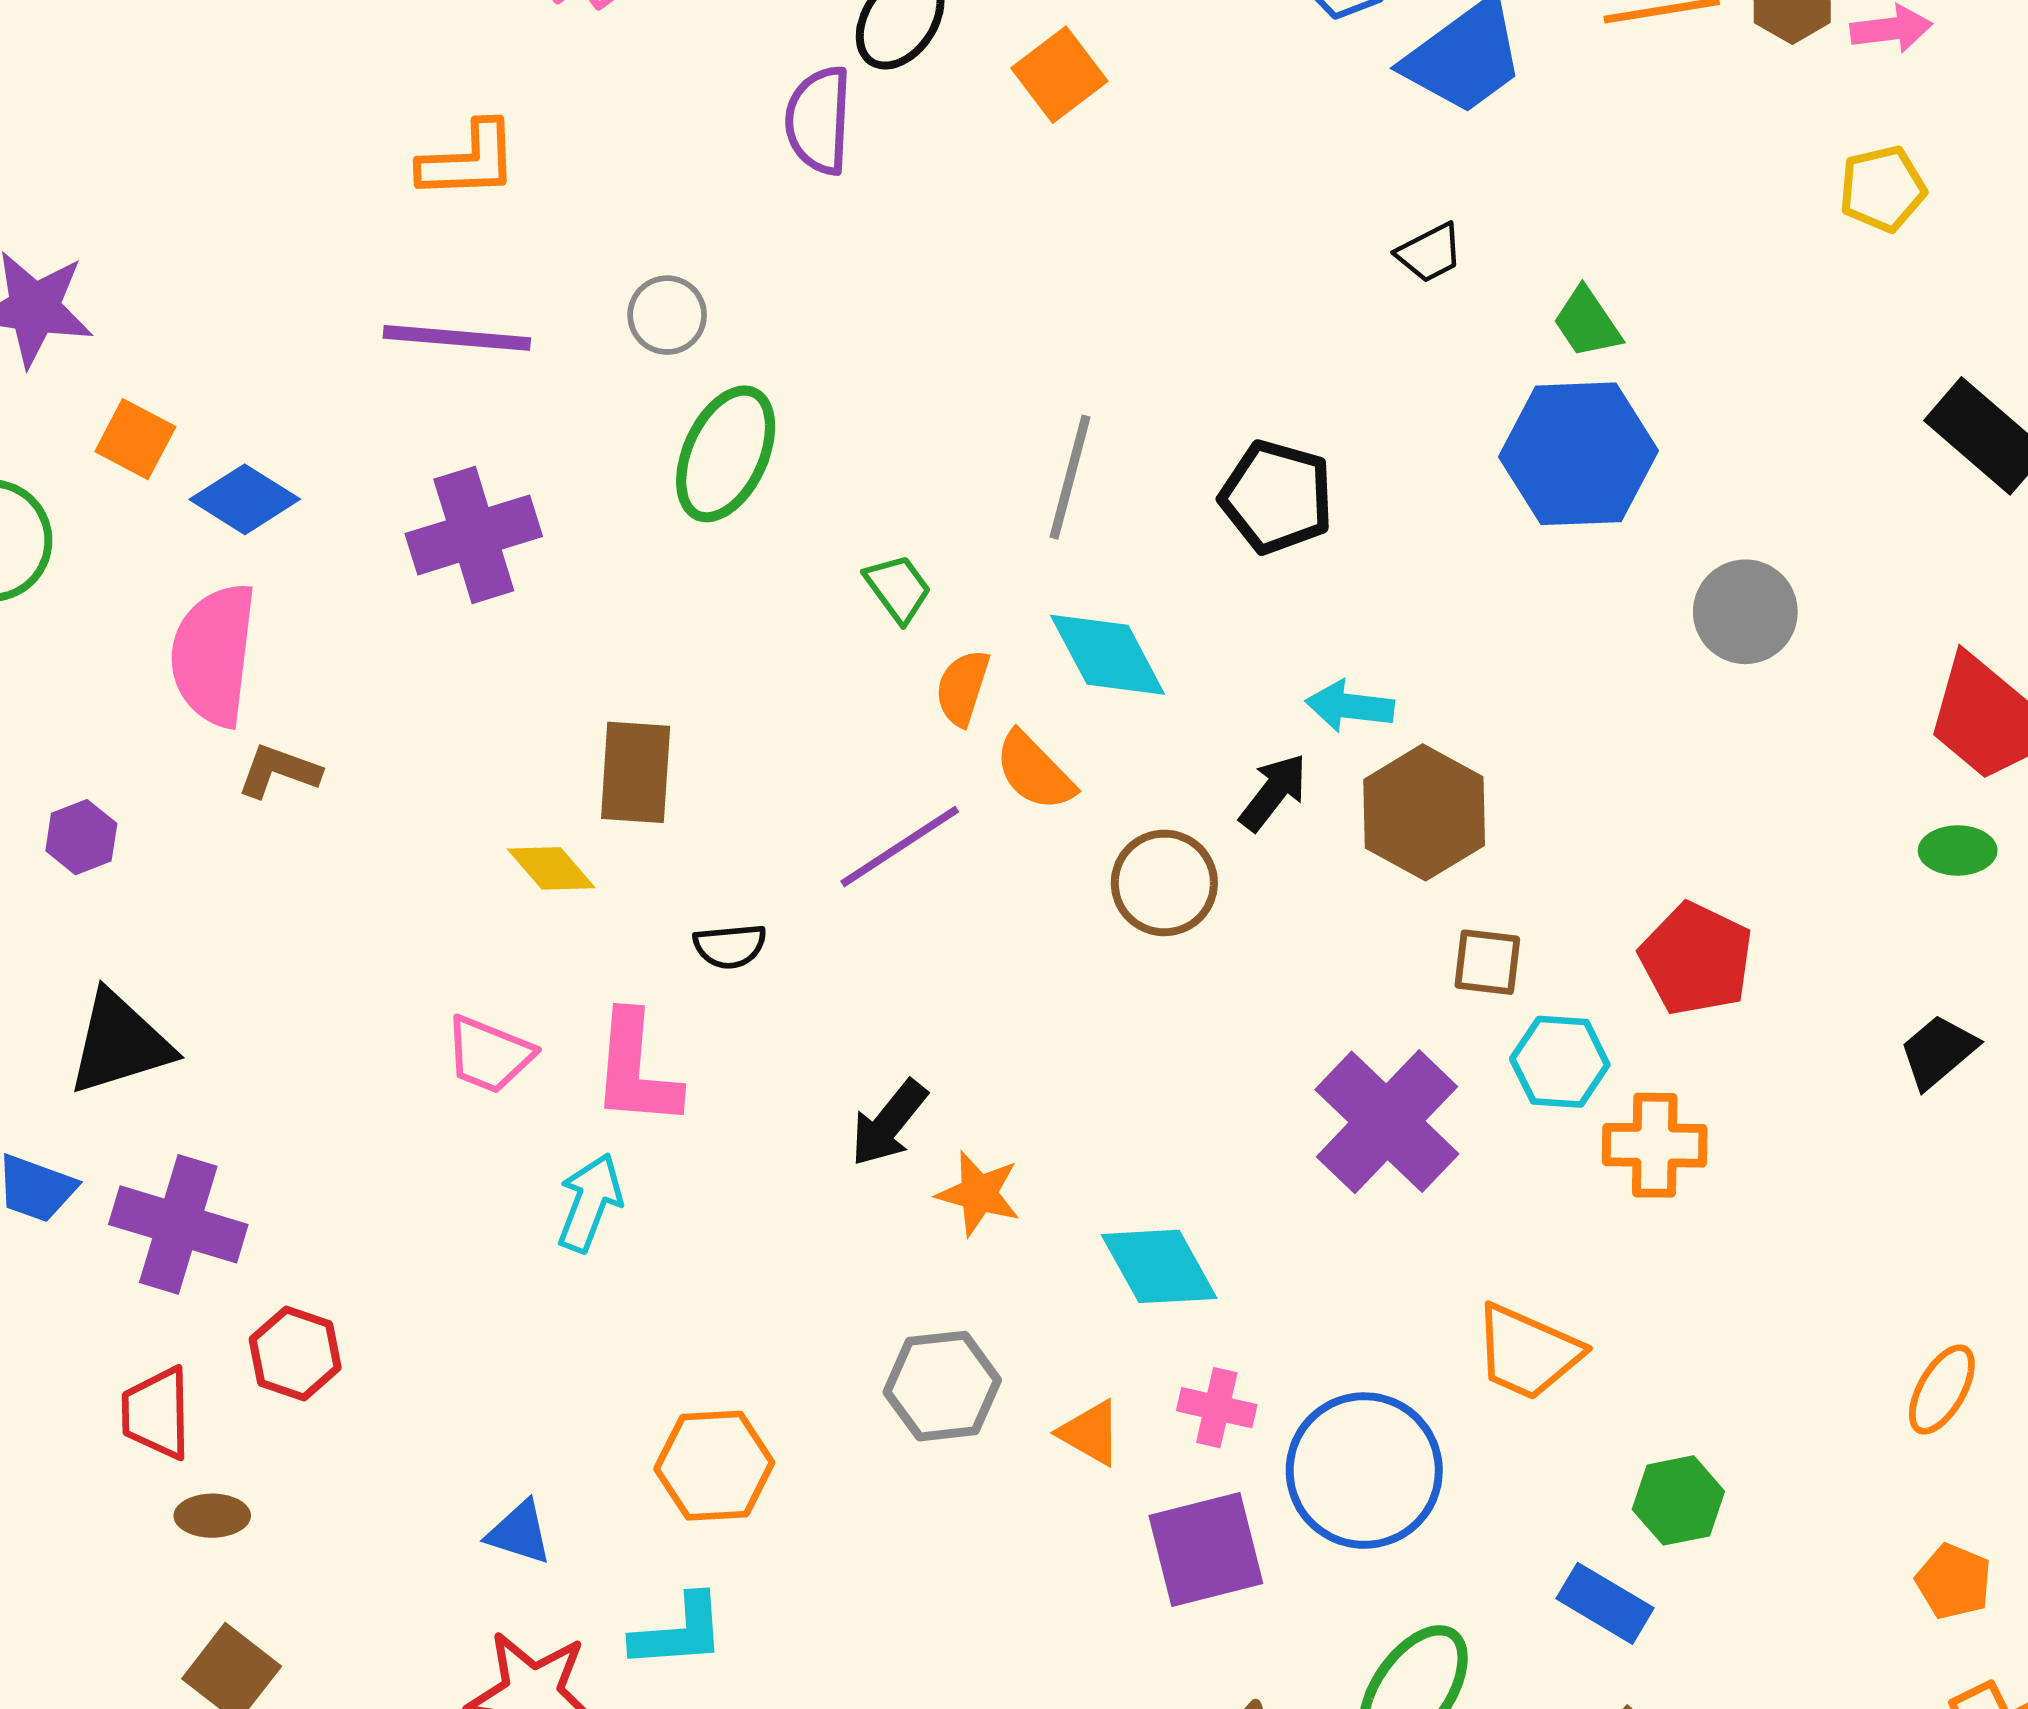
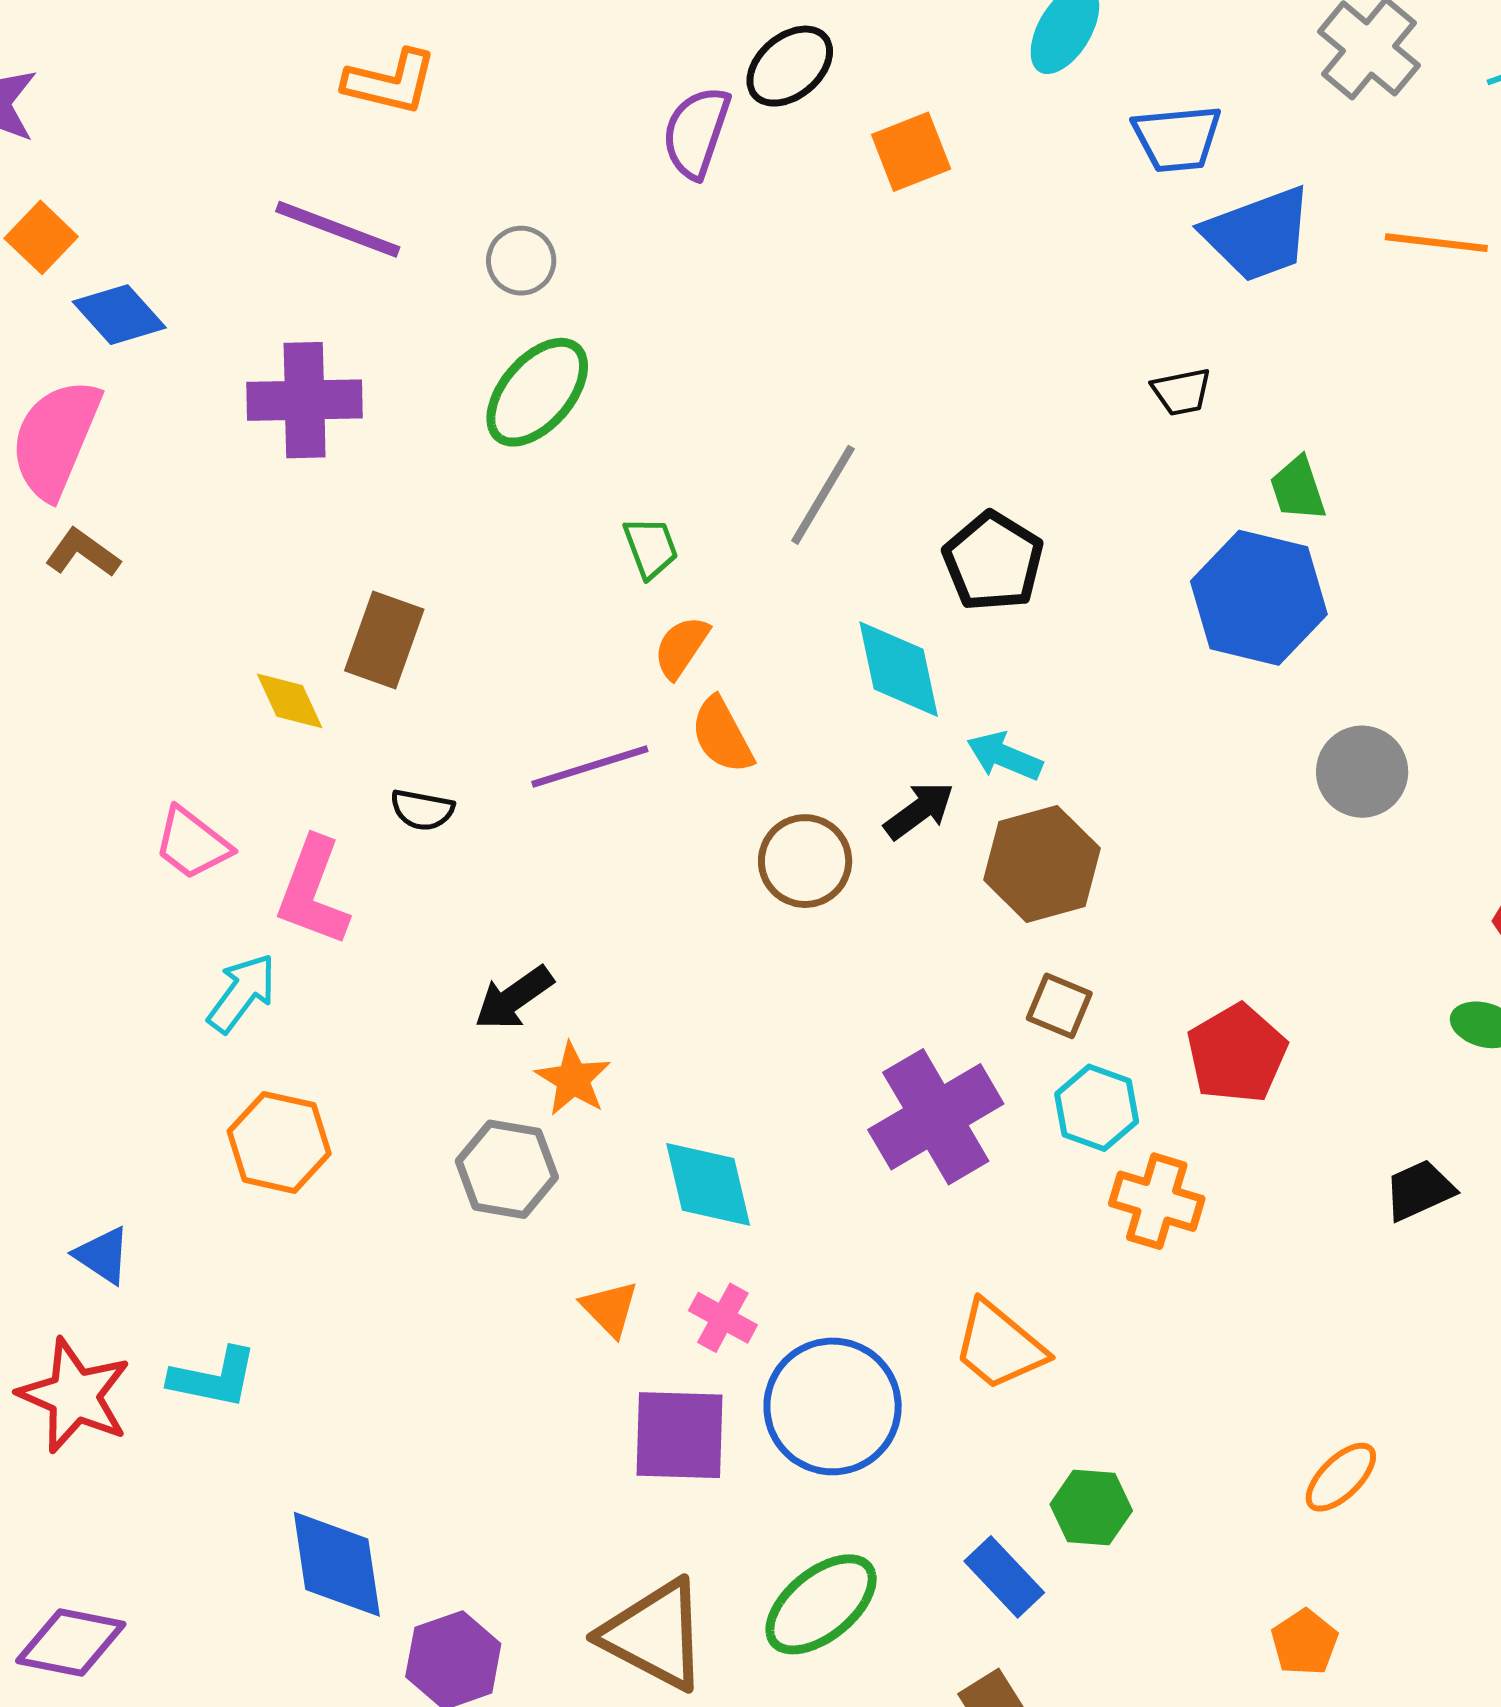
cyan diamond: (1108, 655) -> (899, 669), moved
gray hexagon: (942, 1386) -> (507, 1169), moved
orange hexagon: (714, 1466) -> (279, 1142), moved

